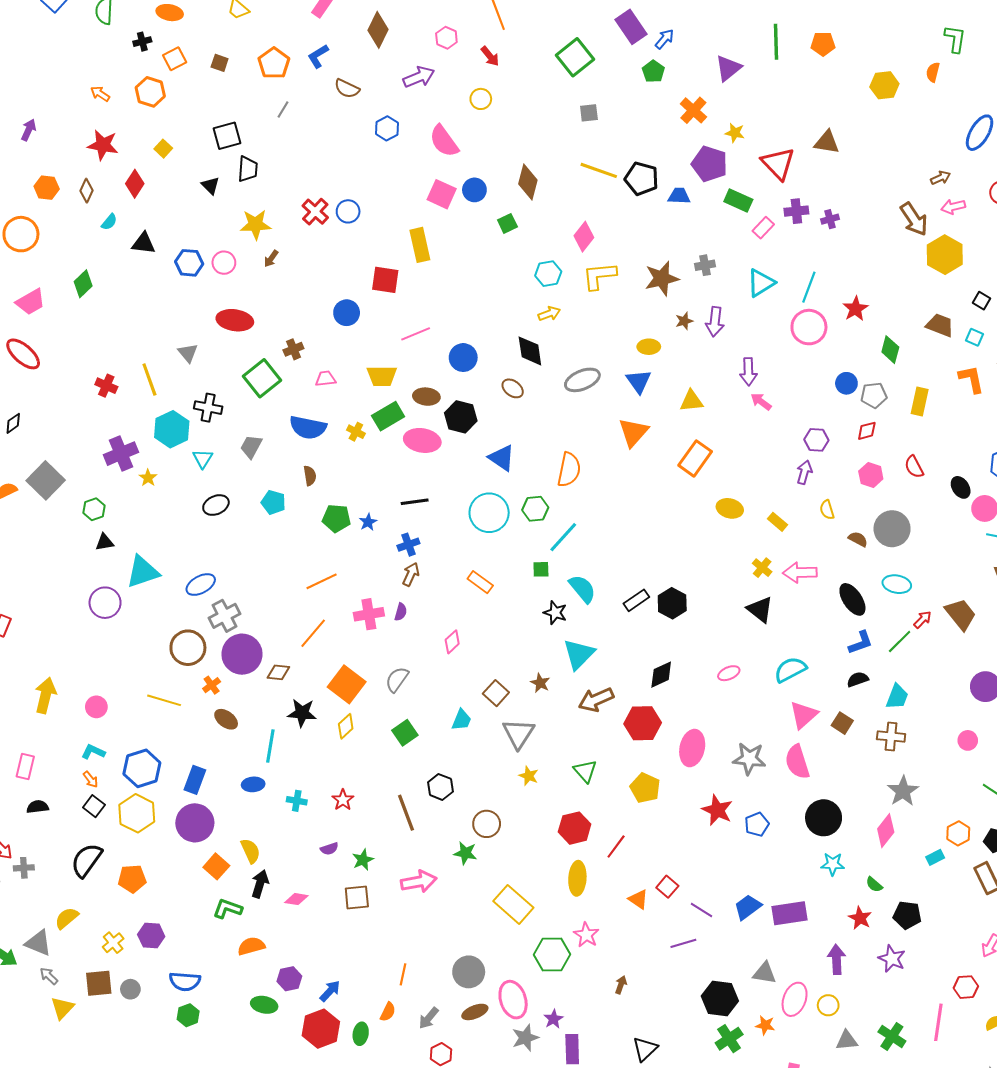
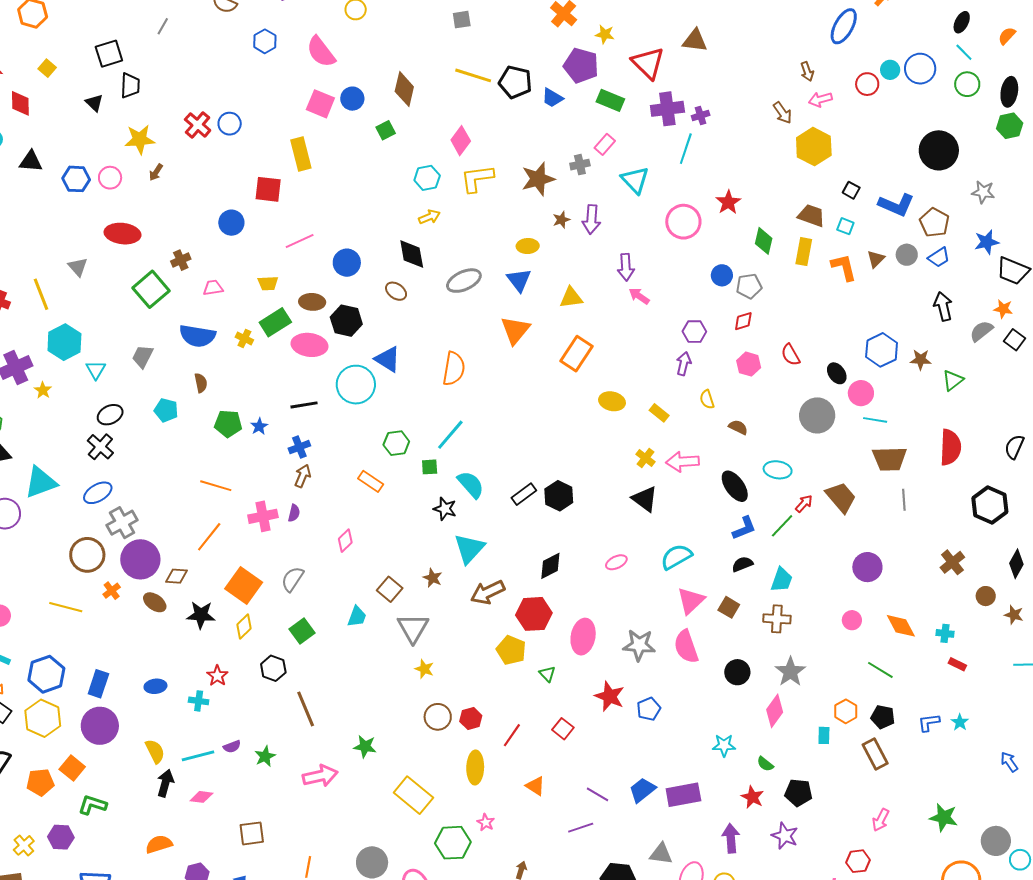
brown arrow: (941, 178) -> (807, 72), turned 96
red diamond: (135, 184) -> (20, 103), turned -32
blue trapezoid: (679, 196) -> (552, 98), turned -150
purple cross: (796, 211) -> (667, 109), size x1.4
brown arrow: (914, 219) -> (782, 113), size x0.7
pink rectangle: (763, 228) -> (605, 144), moved
cyan triangle: (761, 283) -> (635, 180), turned -40
cyan line: (809, 287) -> (686, 149), moved
yellow trapezoid: (382, 376) -> (268, 283), size x0.7
yellow rectangle: (920, 401) -> (804, 252), moved
black cross: (208, 408) -> (100, 447), moved, turned 32
green hexagon: (535, 509) -> (396, 443), moved
cyan circle: (489, 513) -> (356, 385), moved
gray circle: (892, 529) -> (817, 415), moved
orange line: (322, 581) -> (216, 486), turned 44
brown ellipse: (226, 719) -> (155, 602), moved
cyan line: (270, 746) -> (198, 756), moved, turned 68
green triangle: (585, 771) -> (547, 674), moved, size x0.7
black hexagon: (440, 787) -> (273, 668), moved
yellow pentagon: (645, 788) -> (511, 650), moved
red star: (343, 800) -> (217, 676), moved
black circle: (824, 818) -> (737, 672), moved, size x0.7
brown circle: (487, 824) -> (438, 717), moved
red hexagon: (575, 828) -> (471, 719), size x0.7
cyan rectangle: (935, 857) -> (824, 735), turned -60
orange square: (216, 866) -> (72, 768), moved
red square: (667, 887) -> (563, 729), moved
brown square: (357, 897) -> (252, 833), moved
green L-shape: (228, 909) -> (92, 805), moved
pink star: (586, 935) -> (486, 822), size x0.7

